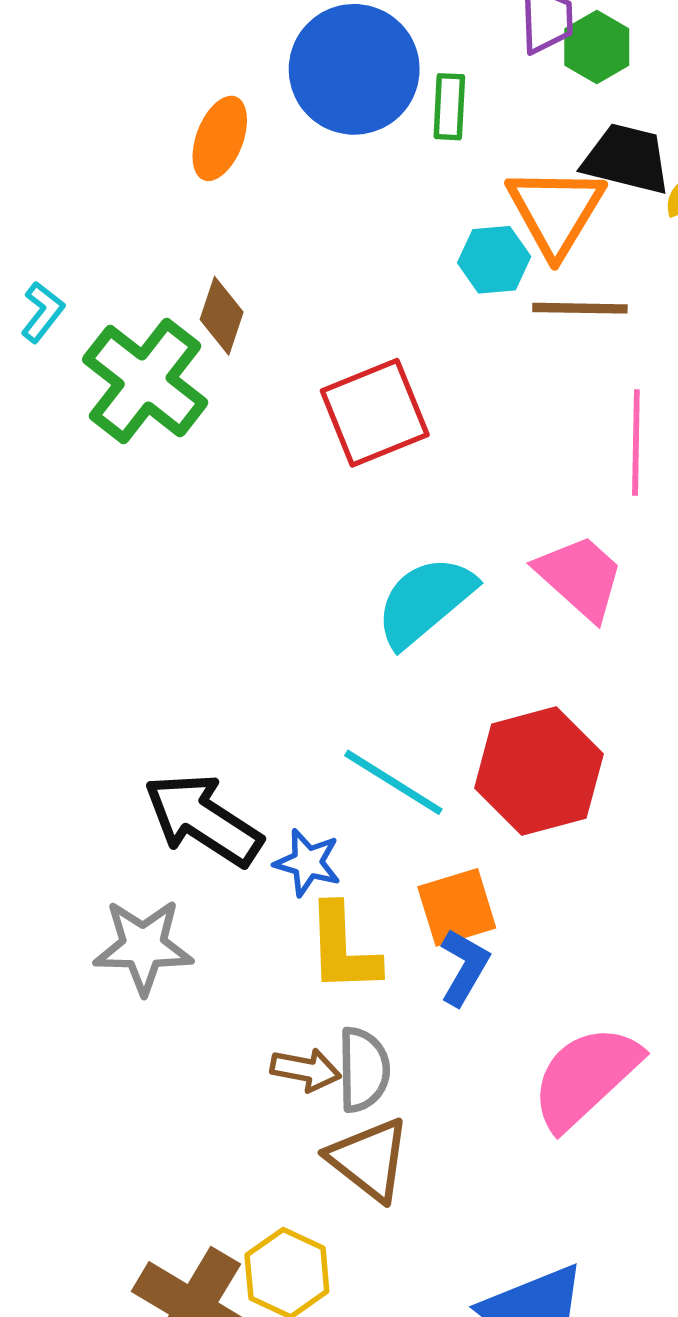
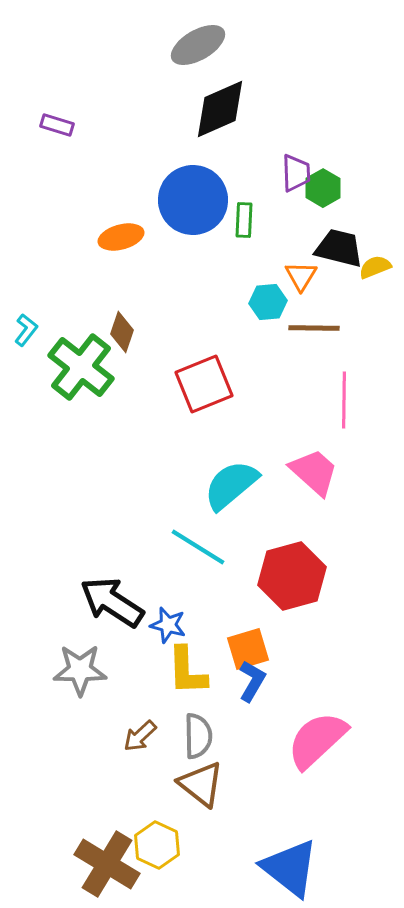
orange ellipse: (220, 138) -> (121, 237), turned 54
orange triangle: (556, 211) -> (301, 276), size x0.6
cyan line: (393, 782) -> (198, 547), moved
brown arrow: (306, 1070) -> (140, 736), moved, turned 126

